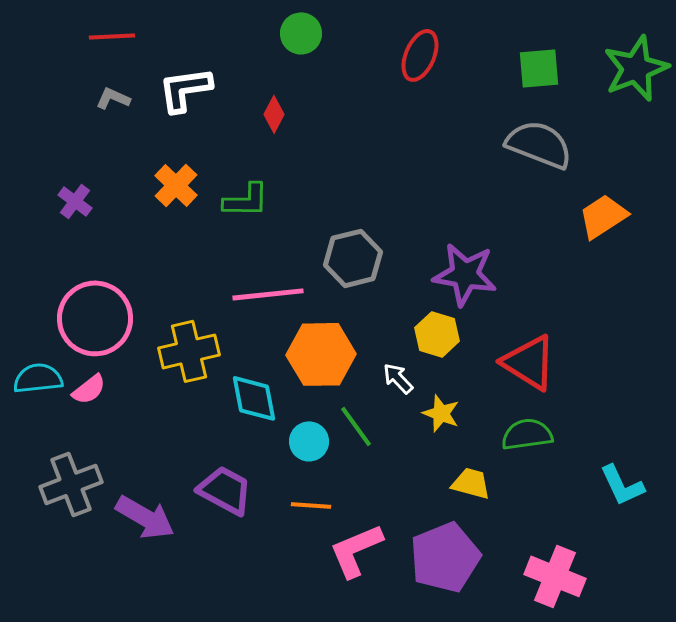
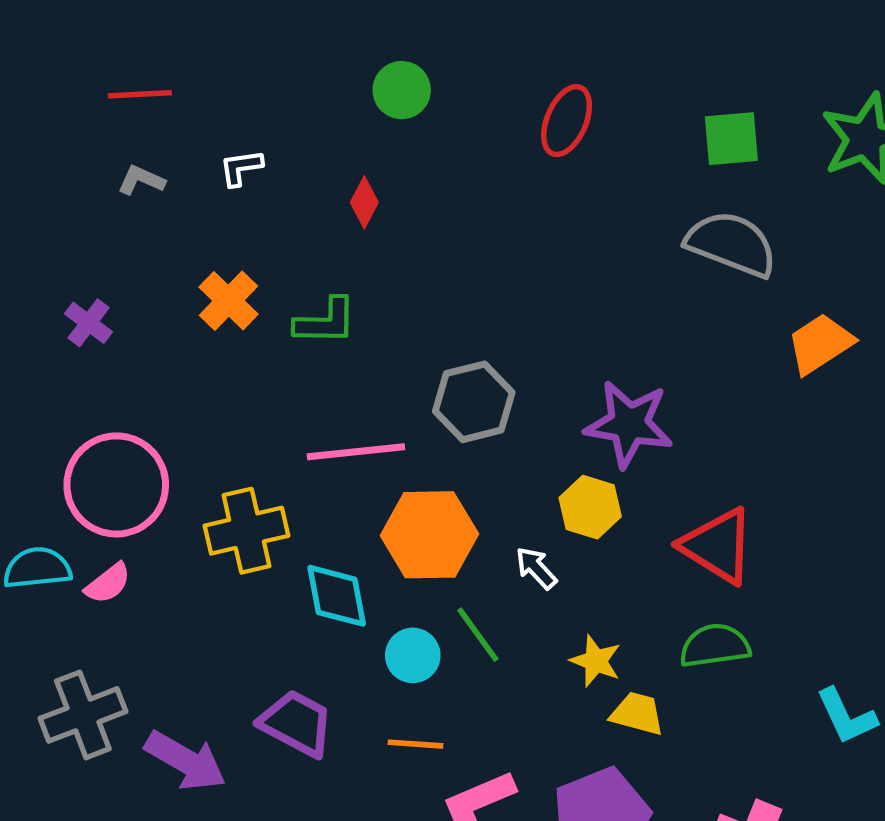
white L-shape: (185, 89) -> (241, 168), size x0.6
yellow star: (441, 413) -> (596, 661), moved

